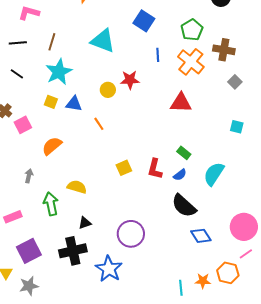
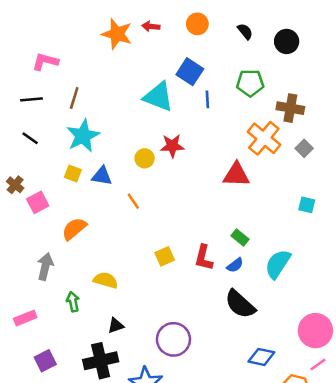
green pentagon: (192, 30) -> (250, 83), turned 30
cyan triangle: (103, 41) -> (158, 97), moved
blue line: (158, 55) -> (207, 99), moved
orange cross: (191, 62) -> (264, 138), moved
gray arrow: (29, 176) -> (45, 266), size x1.5
green arrow: (51, 204) -> (73, 302), size x0.7
blue diamond: (201, 236) -> (261, 357), moved, turned -45
purple square: (29, 251) -> (45, 361), size x0.7

